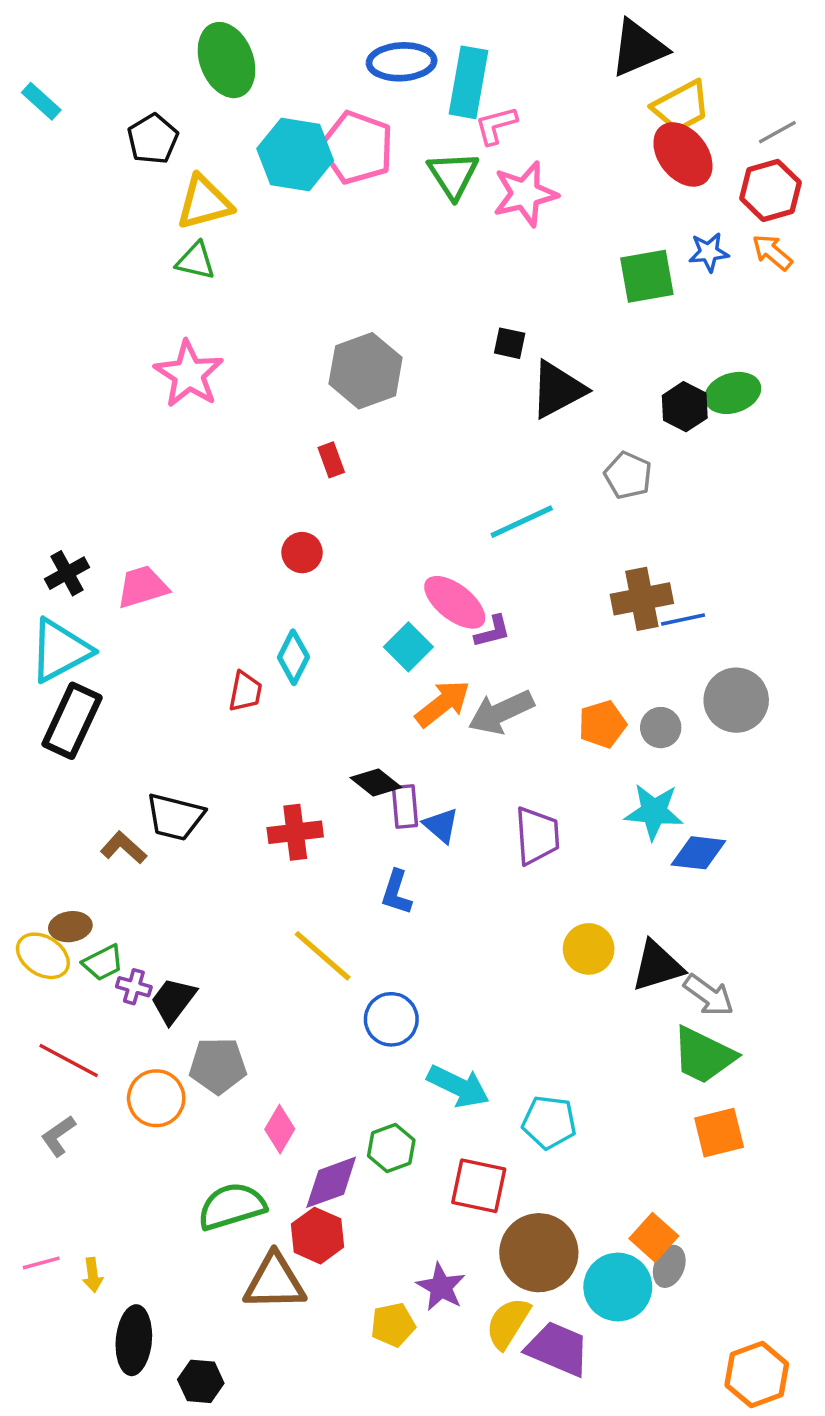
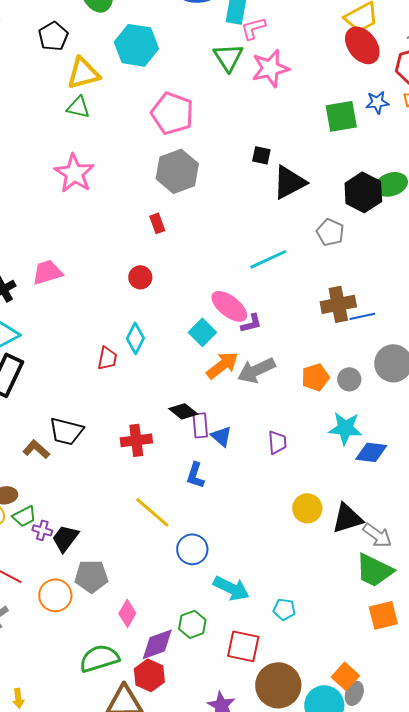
pink pentagon: (357, 148) -> (172, 113), moved
black hexagon: (685, 407) -> (363, 192), size x1.4
pink trapezoid: (142, 587) -> (47, 272), moved
purple trapezoid: (537, 836) -> (277, 442), size x0.7
cyan pentagon: (549, 1122) -> (284, 609), size x0.7

